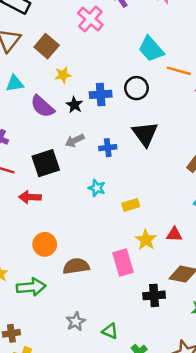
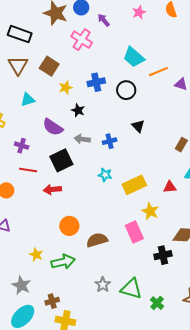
orange line: (179, 71) -> (158, 72), turned -30
blue cross: (101, 94) -> (96, 82), moved
purple semicircle: (42, 106) -> (53, 127), moved
black triangle: (145, 134) -> (138, 126), size x0.6
gray arrow: (75, 141) -> (82, 139), turned 42
yellow rectangle: (131, 205) -> (134, 185), size x1.6
red triangle: (174, 234) -> (170, 187), moved
green triangle: (110, 331) -> (131, 289), size x1.6

